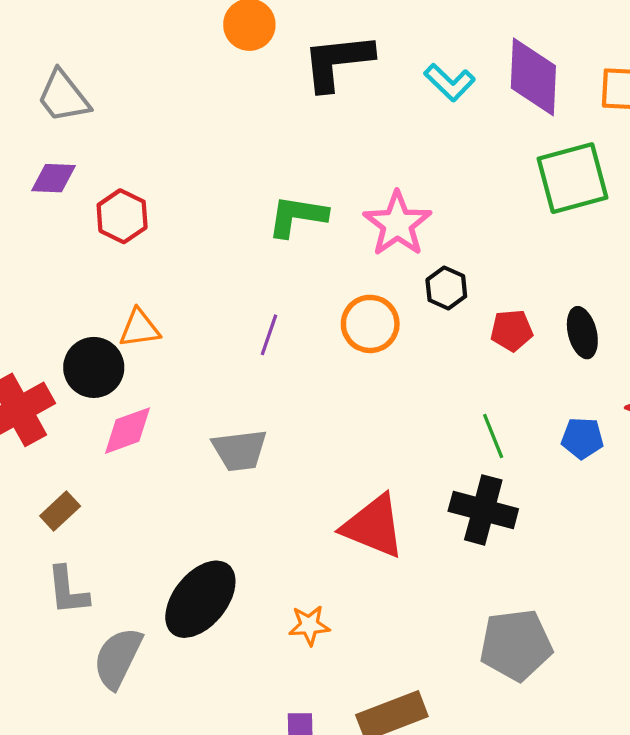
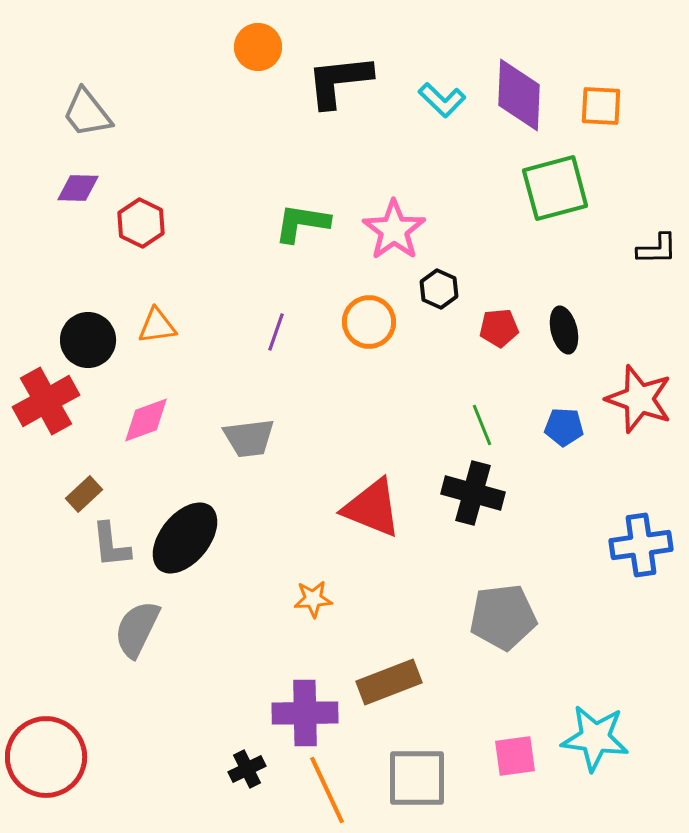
black circle: (94, 367) -> (88, 340), moved
gray L-shape: (68, 591) -> (111, 545), moved
black ellipse: (200, 599) -> (185, 538), moved

